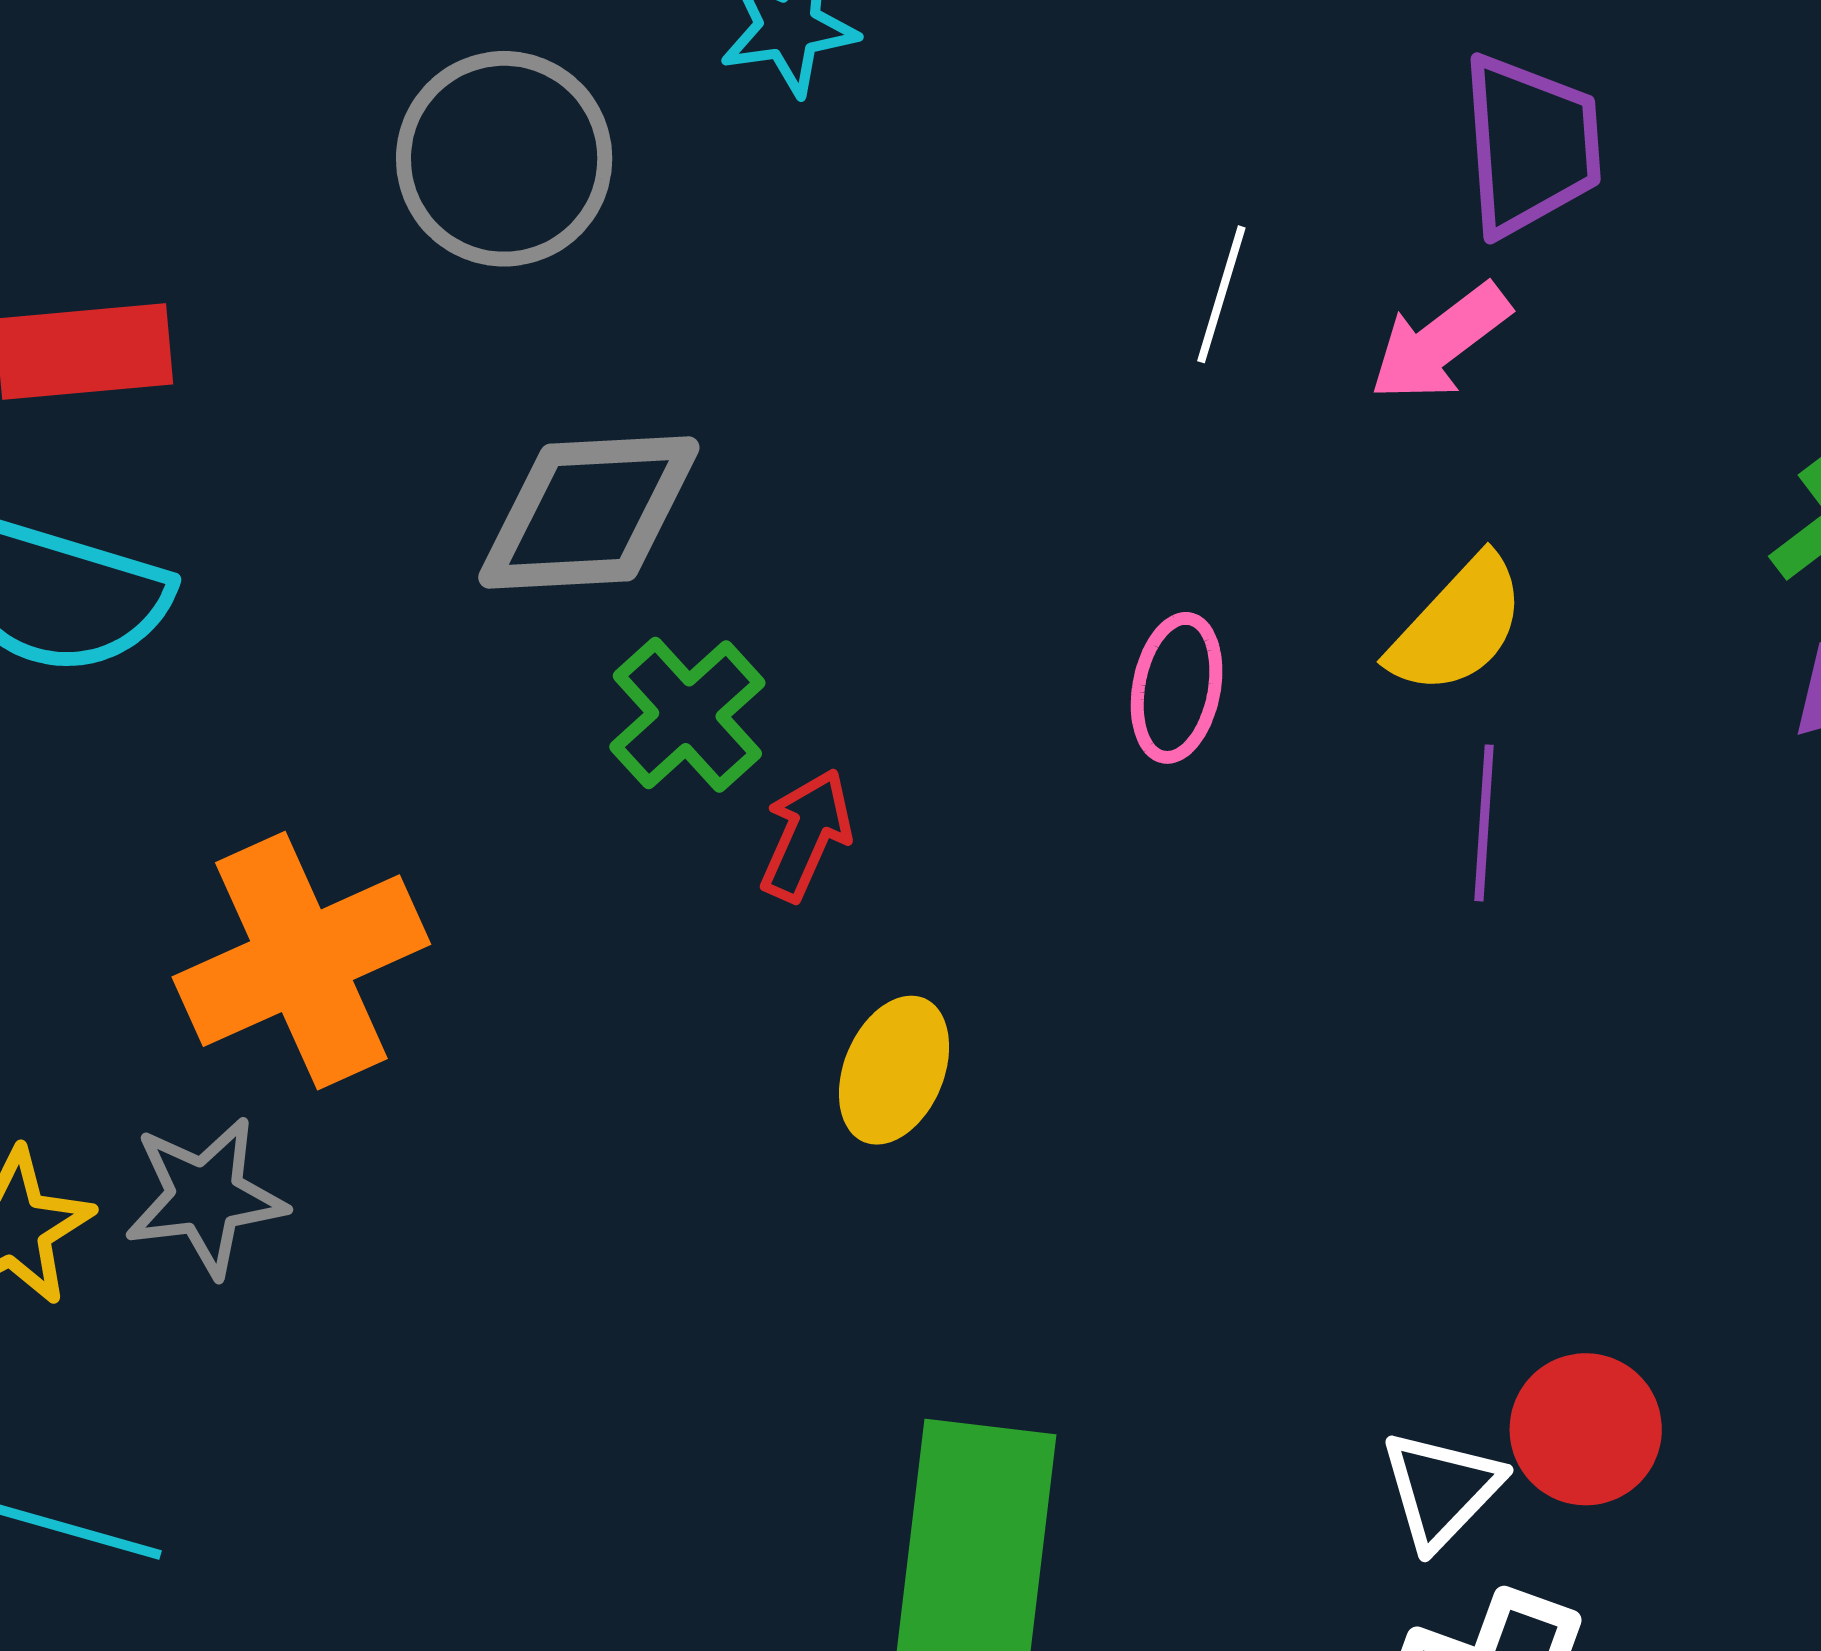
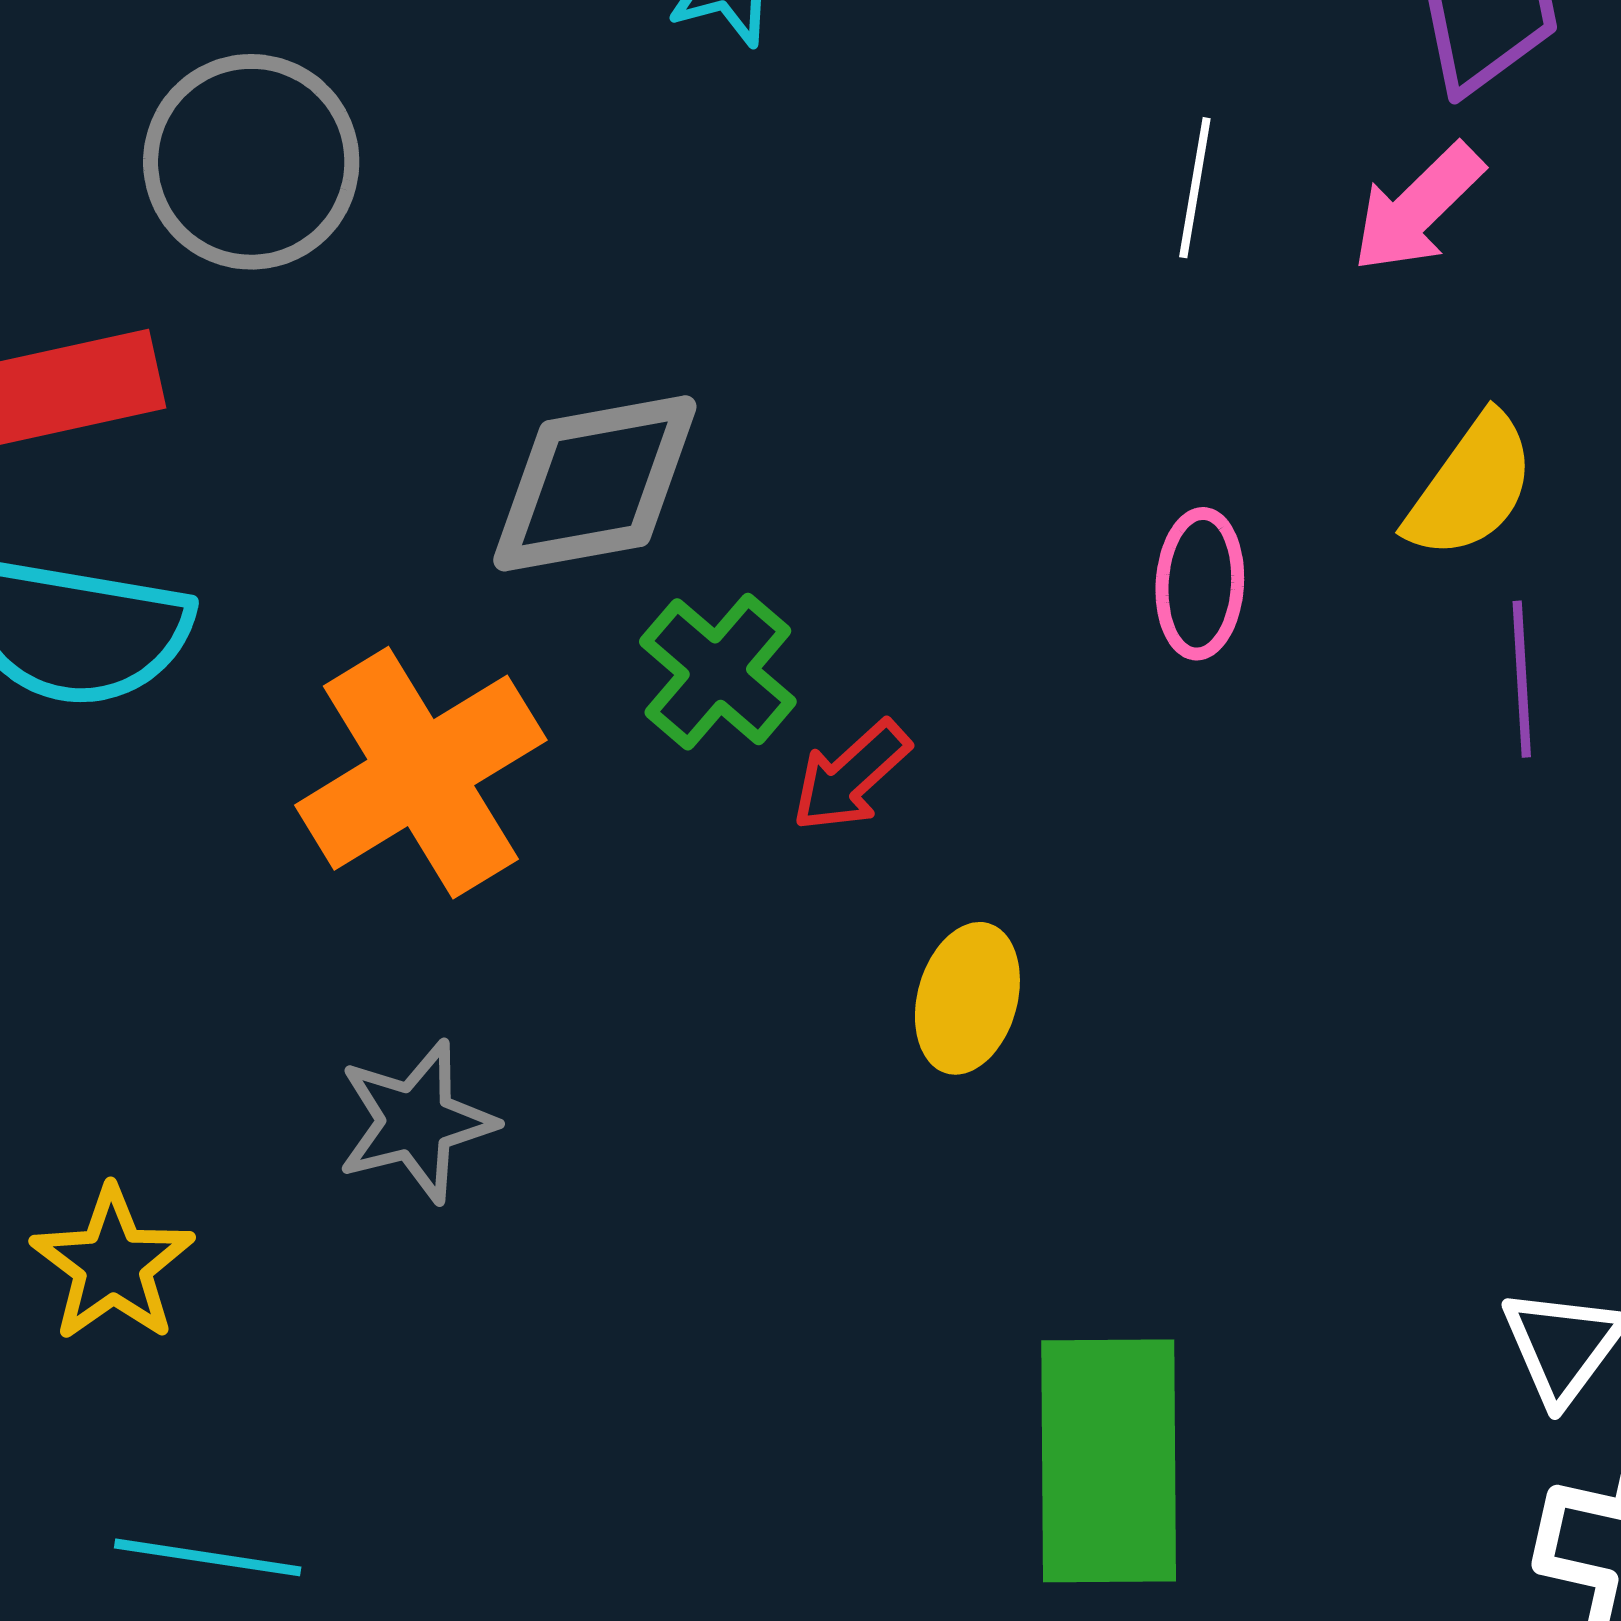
gray circle: (504, 159) -> (251, 162), moved
red arrow: (806, 835) -> (851, 776), turned -149
orange cross: (301, 961) -> (421, 773), moved
gray star: (205, 1197) -> (416, 1122), moved

